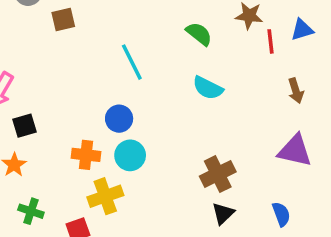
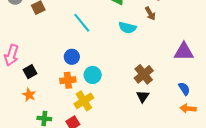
brown arrow: (296, 91) -> (150, 13), moved
blue circle: (119, 119) -> (72, 57), moved
black triangle: (223, 214) -> (143, 97), moved

